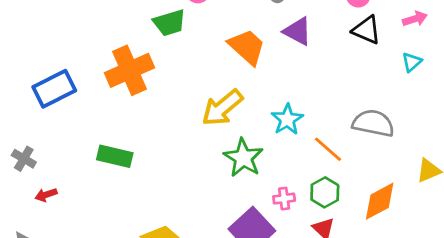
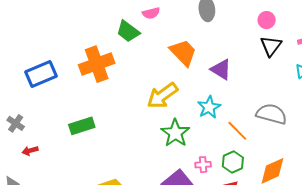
green trapezoid: (169, 23) -> (128, 31), turned 50
black triangle: (366, 30) -> (271, 46), turned 40
purple triangle: (298, 31) -> (221, 70), moved
green rectangle: (115, 156) -> (82, 126), turned -35

